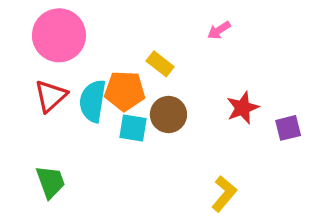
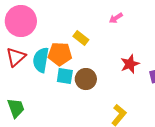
brown circle: (168, 114) -> (86, 79), moved

